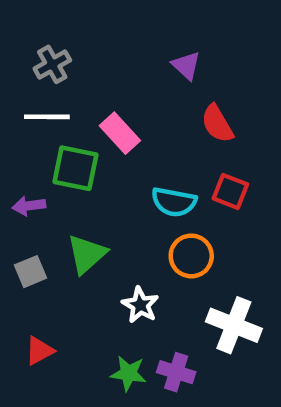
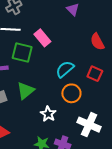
red semicircle: (217, 124) -> (97, 42), moved
red square: (230, 191) -> (95, 74), moved
cyan semicircle: (174, 202) -> (65, 69), turned 126

